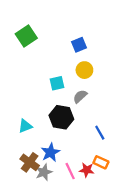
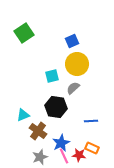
yellow circle: (84, 70) -> (77, 64), size x1.5
blue line: (100, 133) -> (91, 121), turned -64
blue star: (50, 152) -> (61, 143), moved
brown cross: (30, 162) -> (38, 131), moved

